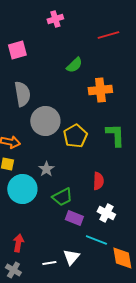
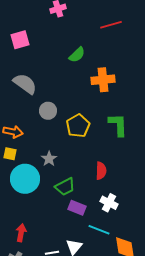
gray semicircle: (22, 94) -> (25, 84), turned -45
gray circle: (45, 121) -> (48, 111), size x0.6

